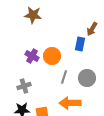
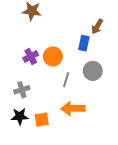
purple cross: (32, 56) -> (31, 56), turned 32
gray circle: (87, 78) -> (93, 71), moved

